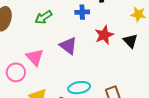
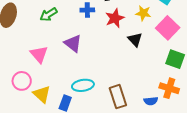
red star: (104, 35) -> (115, 18), moved
pink circle: (16, 72) -> (22, 81), moved

